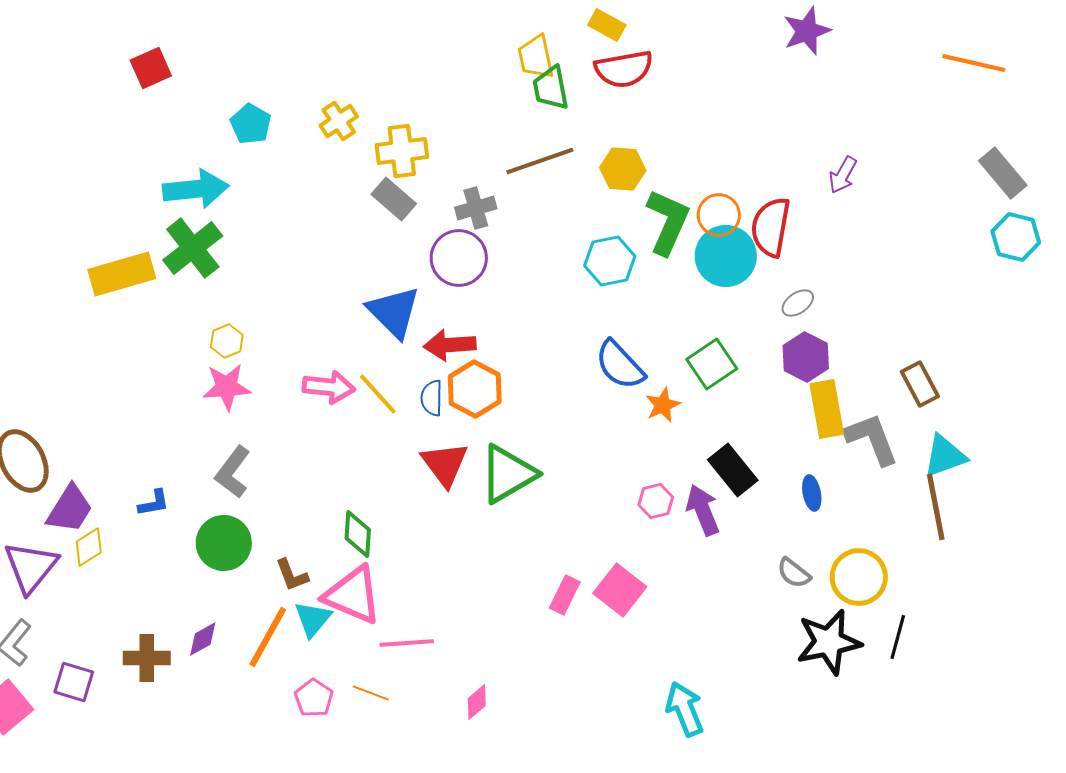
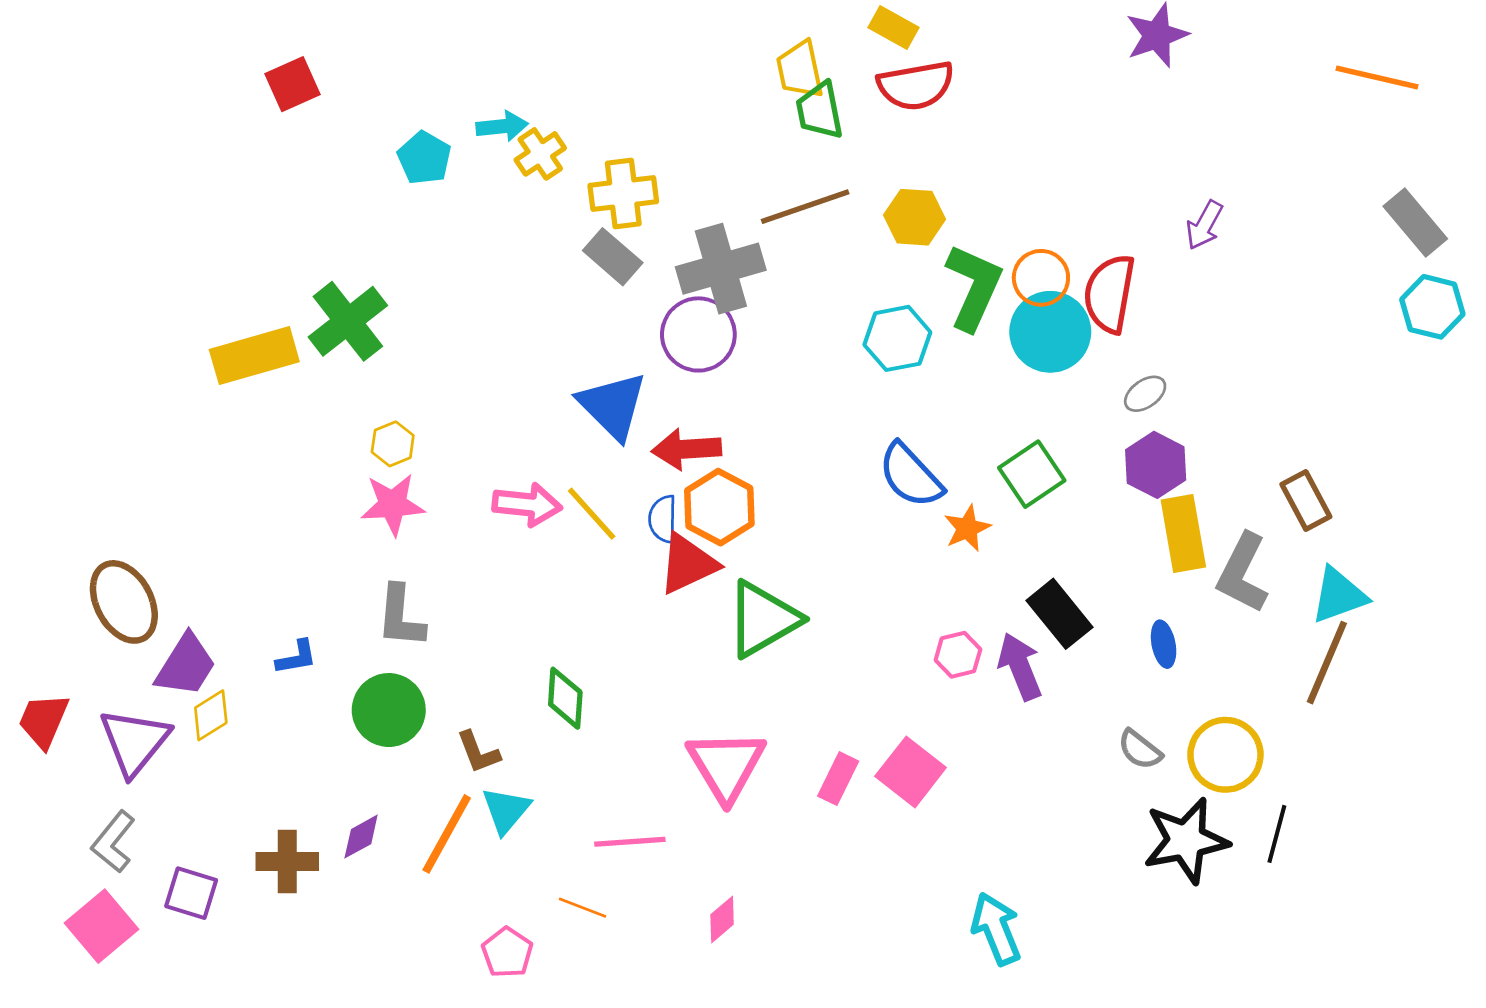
cyan arrow: (196, 189) -> (502, 126), moved, size x0.6
gray cross: (476, 208) -> (721, 269), size x1.6
gray L-shape: (872, 439) -> (1243, 573), turned -132
red triangle: (445, 464) -> (688, 564), moved, turned 42
gray L-shape: (233, 472) -> (401, 616), turned -32
brown line: (936, 507) -> (1327, 663), turned 34
pink triangle: (353, 595) -> (726, 765), moved, turned 36
pink pentagon: (314, 698) -> (507, 952), moved

